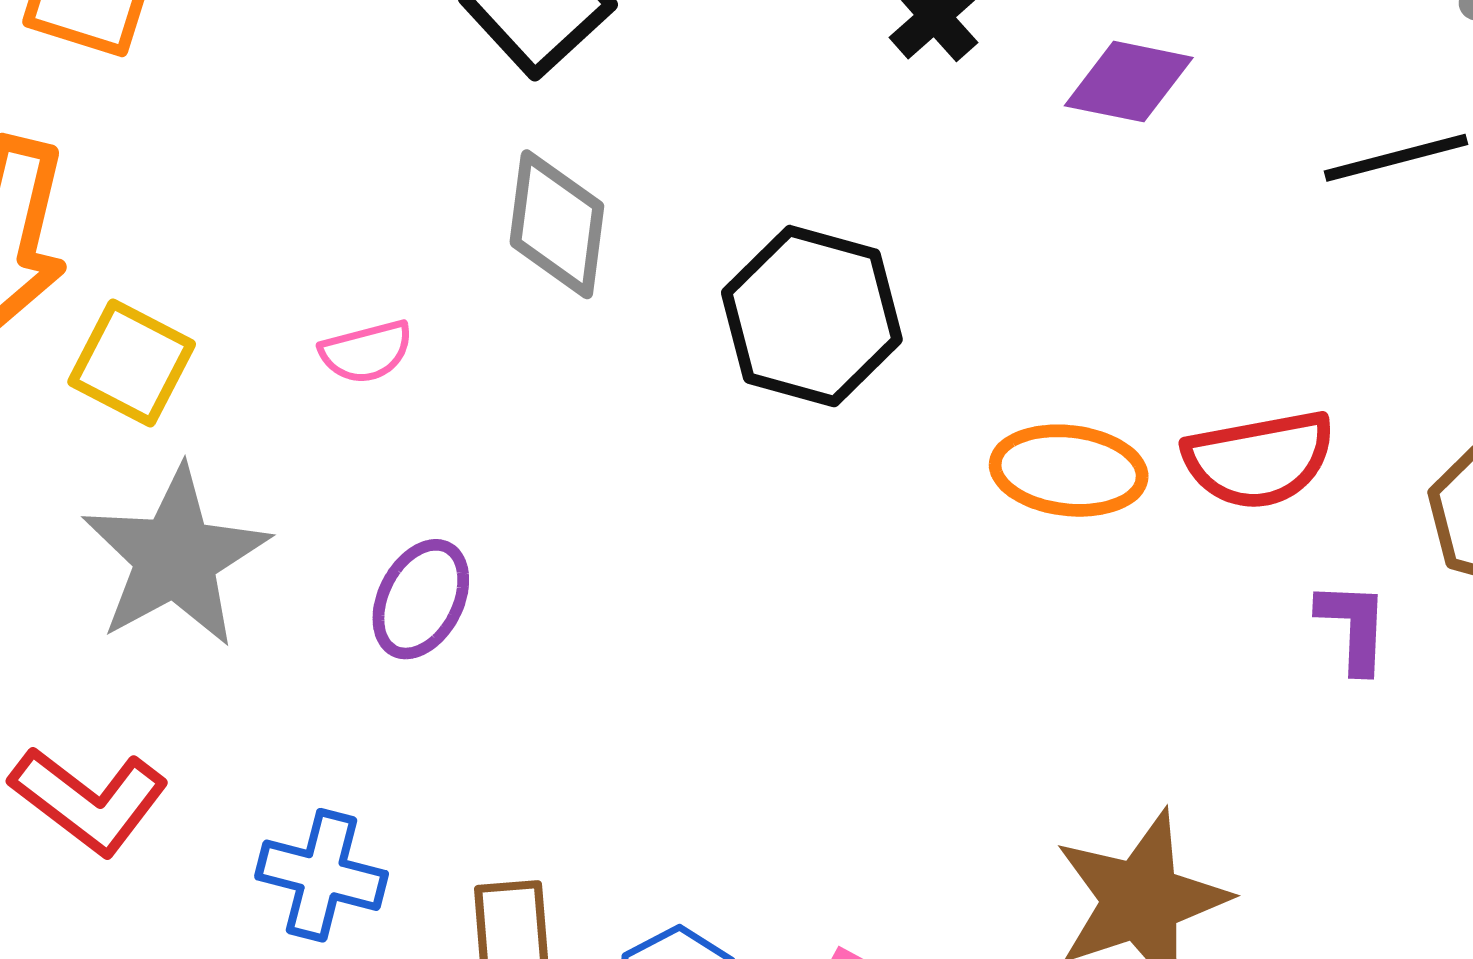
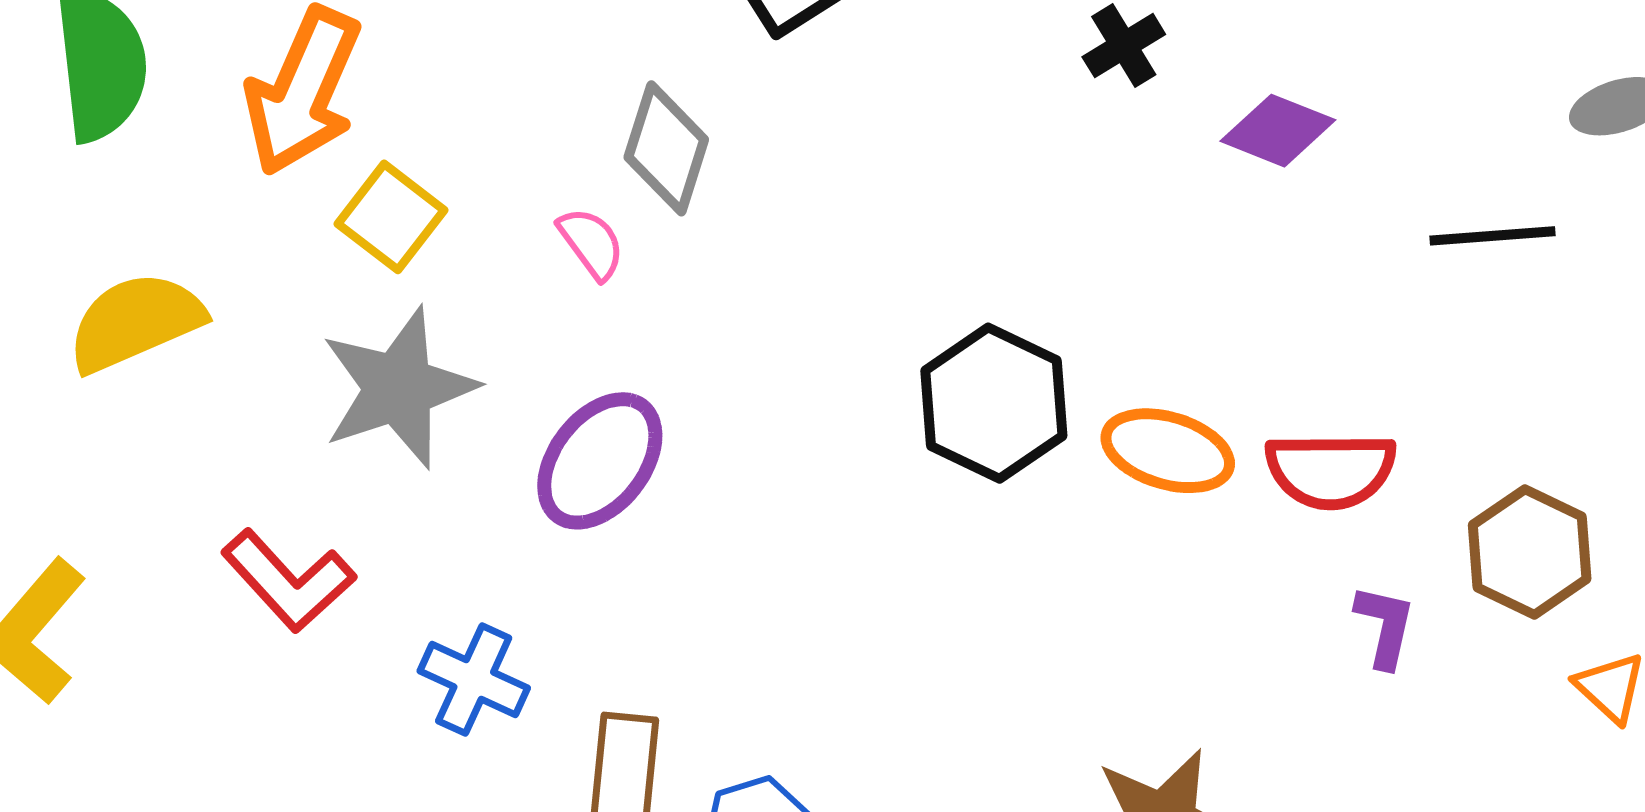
gray diamond: (557, 224) -> (666, 148), moved
black hexagon: (812, 316) -> (994, 403), moved
pink semicircle: (366, 352) -> (591, 243), turned -122
purple ellipse: (421, 599) -> (600, 461), size x1.4

